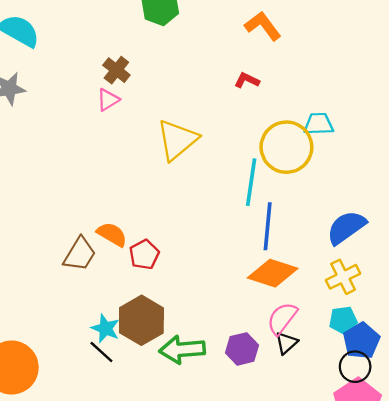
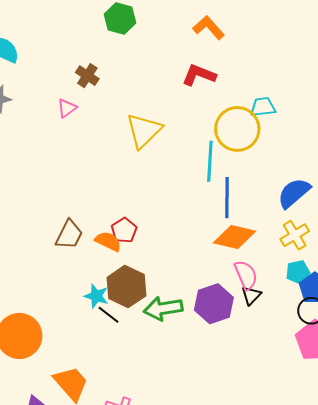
red L-shape: (247, 80) -> (199, 75), size x1.6
pink triangle: (108, 100) -> (67, 108), moved
orange semicircle: (112, 234) -> (108, 241), moved
pink semicircle: (282, 318) -> (246, 275), turned 124
purple hexagon: (242, 349) -> (214, 304), size x1.4
black line: (101, 352) -> (108, 315), moved

